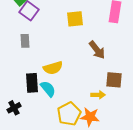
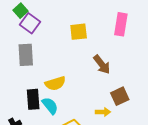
gray rectangle: (25, 41) -> (26, 55), size x1.5
brown square: (114, 80) -> (120, 96), turned -30

